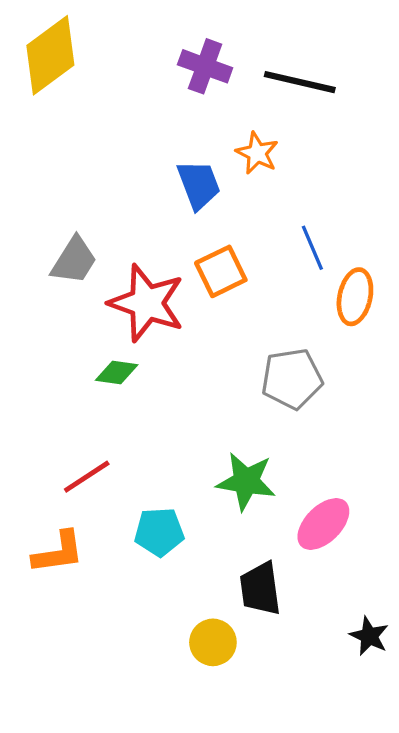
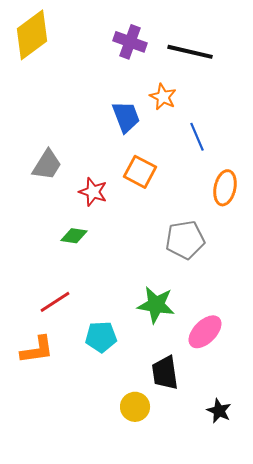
blue line: (312, 248) -> (197, 137), moved
orange square: (221, 271) -> (140, 172), turned -36
red star: (147, 303) -> (93, 192), size x0.6
black star: (369, 636) -> (219, 411), moved

